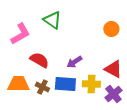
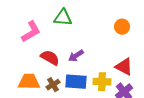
green triangle: (52, 20) -> (63, 18), turned -30
purple arrow: (74, 62) -> (76, 56), moved
brown cross: (42, 87) -> (53, 85), turned 32

